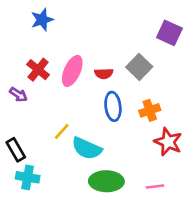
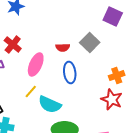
pink ellipse: (72, 71) -> (36, 64), moved
orange cross: (150, 110) -> (117, 76), moved

